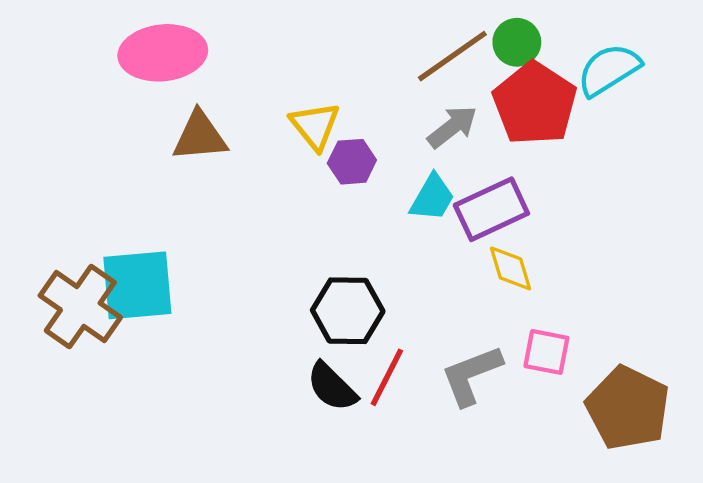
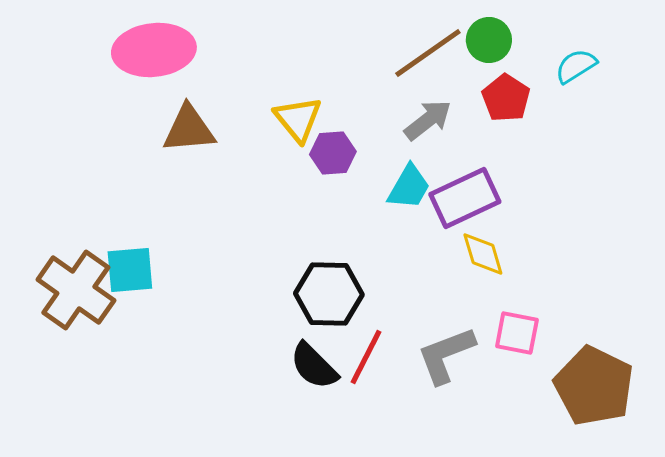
cyan semicircle: (609, 70) -> (576, 66), size x0.7
red pentagon: (535, 104) -> (506, 98), size x0.6
cyan square: (137, 285) -> (130, 270), size x0.7

